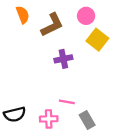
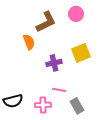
orange semicircle: (23, 15) -> (29, 42), moved
yellow square: (97, 40) -> (81, 53), moved, turned 30
purple cross: (63, 59) -> (54, 63), moved

